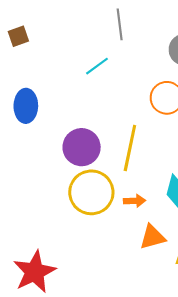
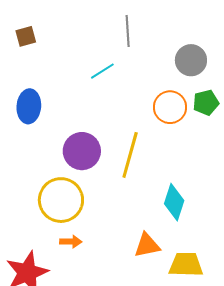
yellow circle: (91, 192) -> (61, 200), moved
orange arrow: (135, 201) -> (71, 242), moved

